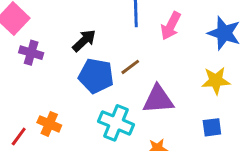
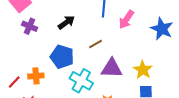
blue pentagon: (96, 76) -> (62, 57), moved
yellow star: (216, 81) -> (143, 70), moved, turned 30
orange cross: (49, 124) -> (36, 76), turned -35

